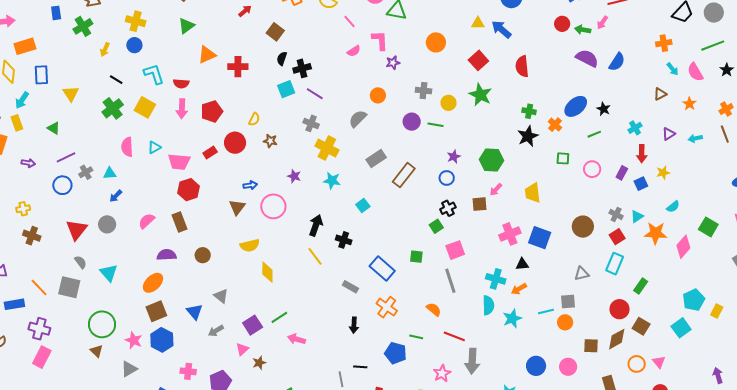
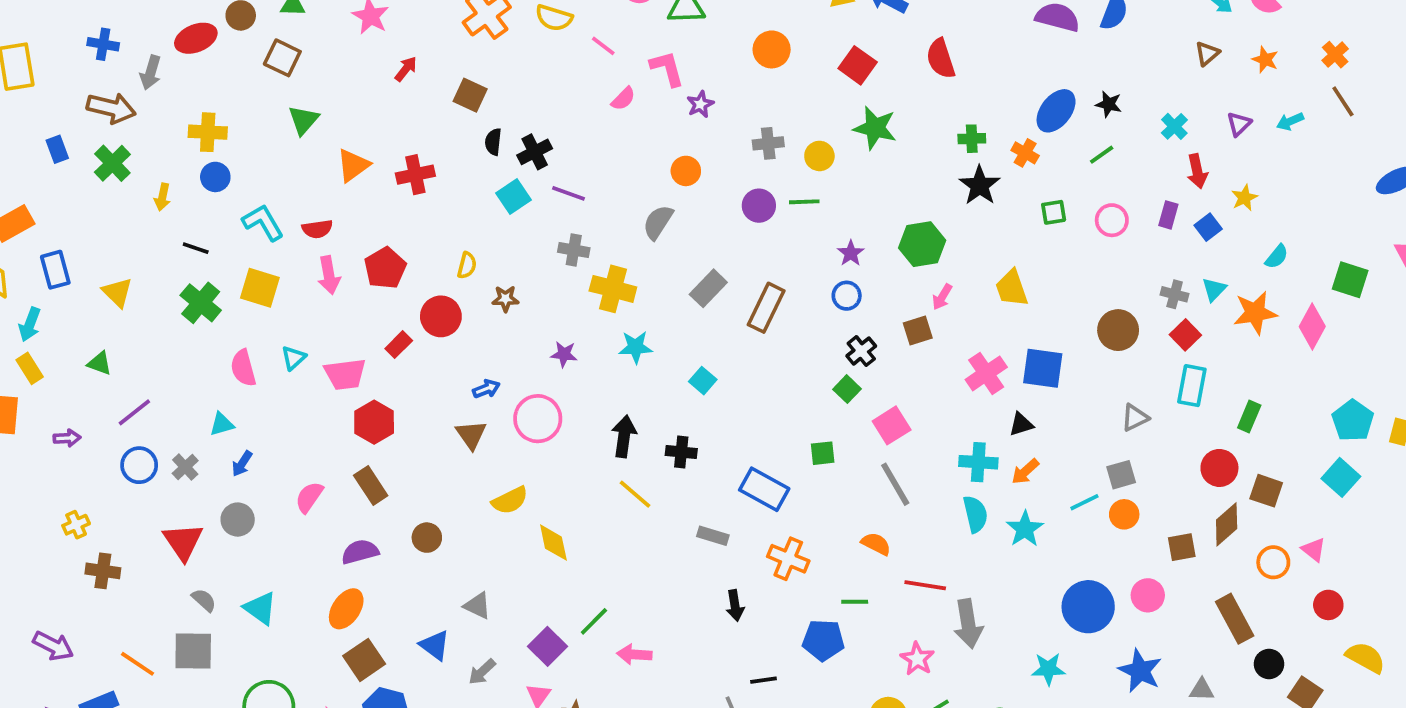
gray cross: (86, 172) -> (185, 467), moved
blue circle: (536, 366) -> (1088, 607), size x1.4

